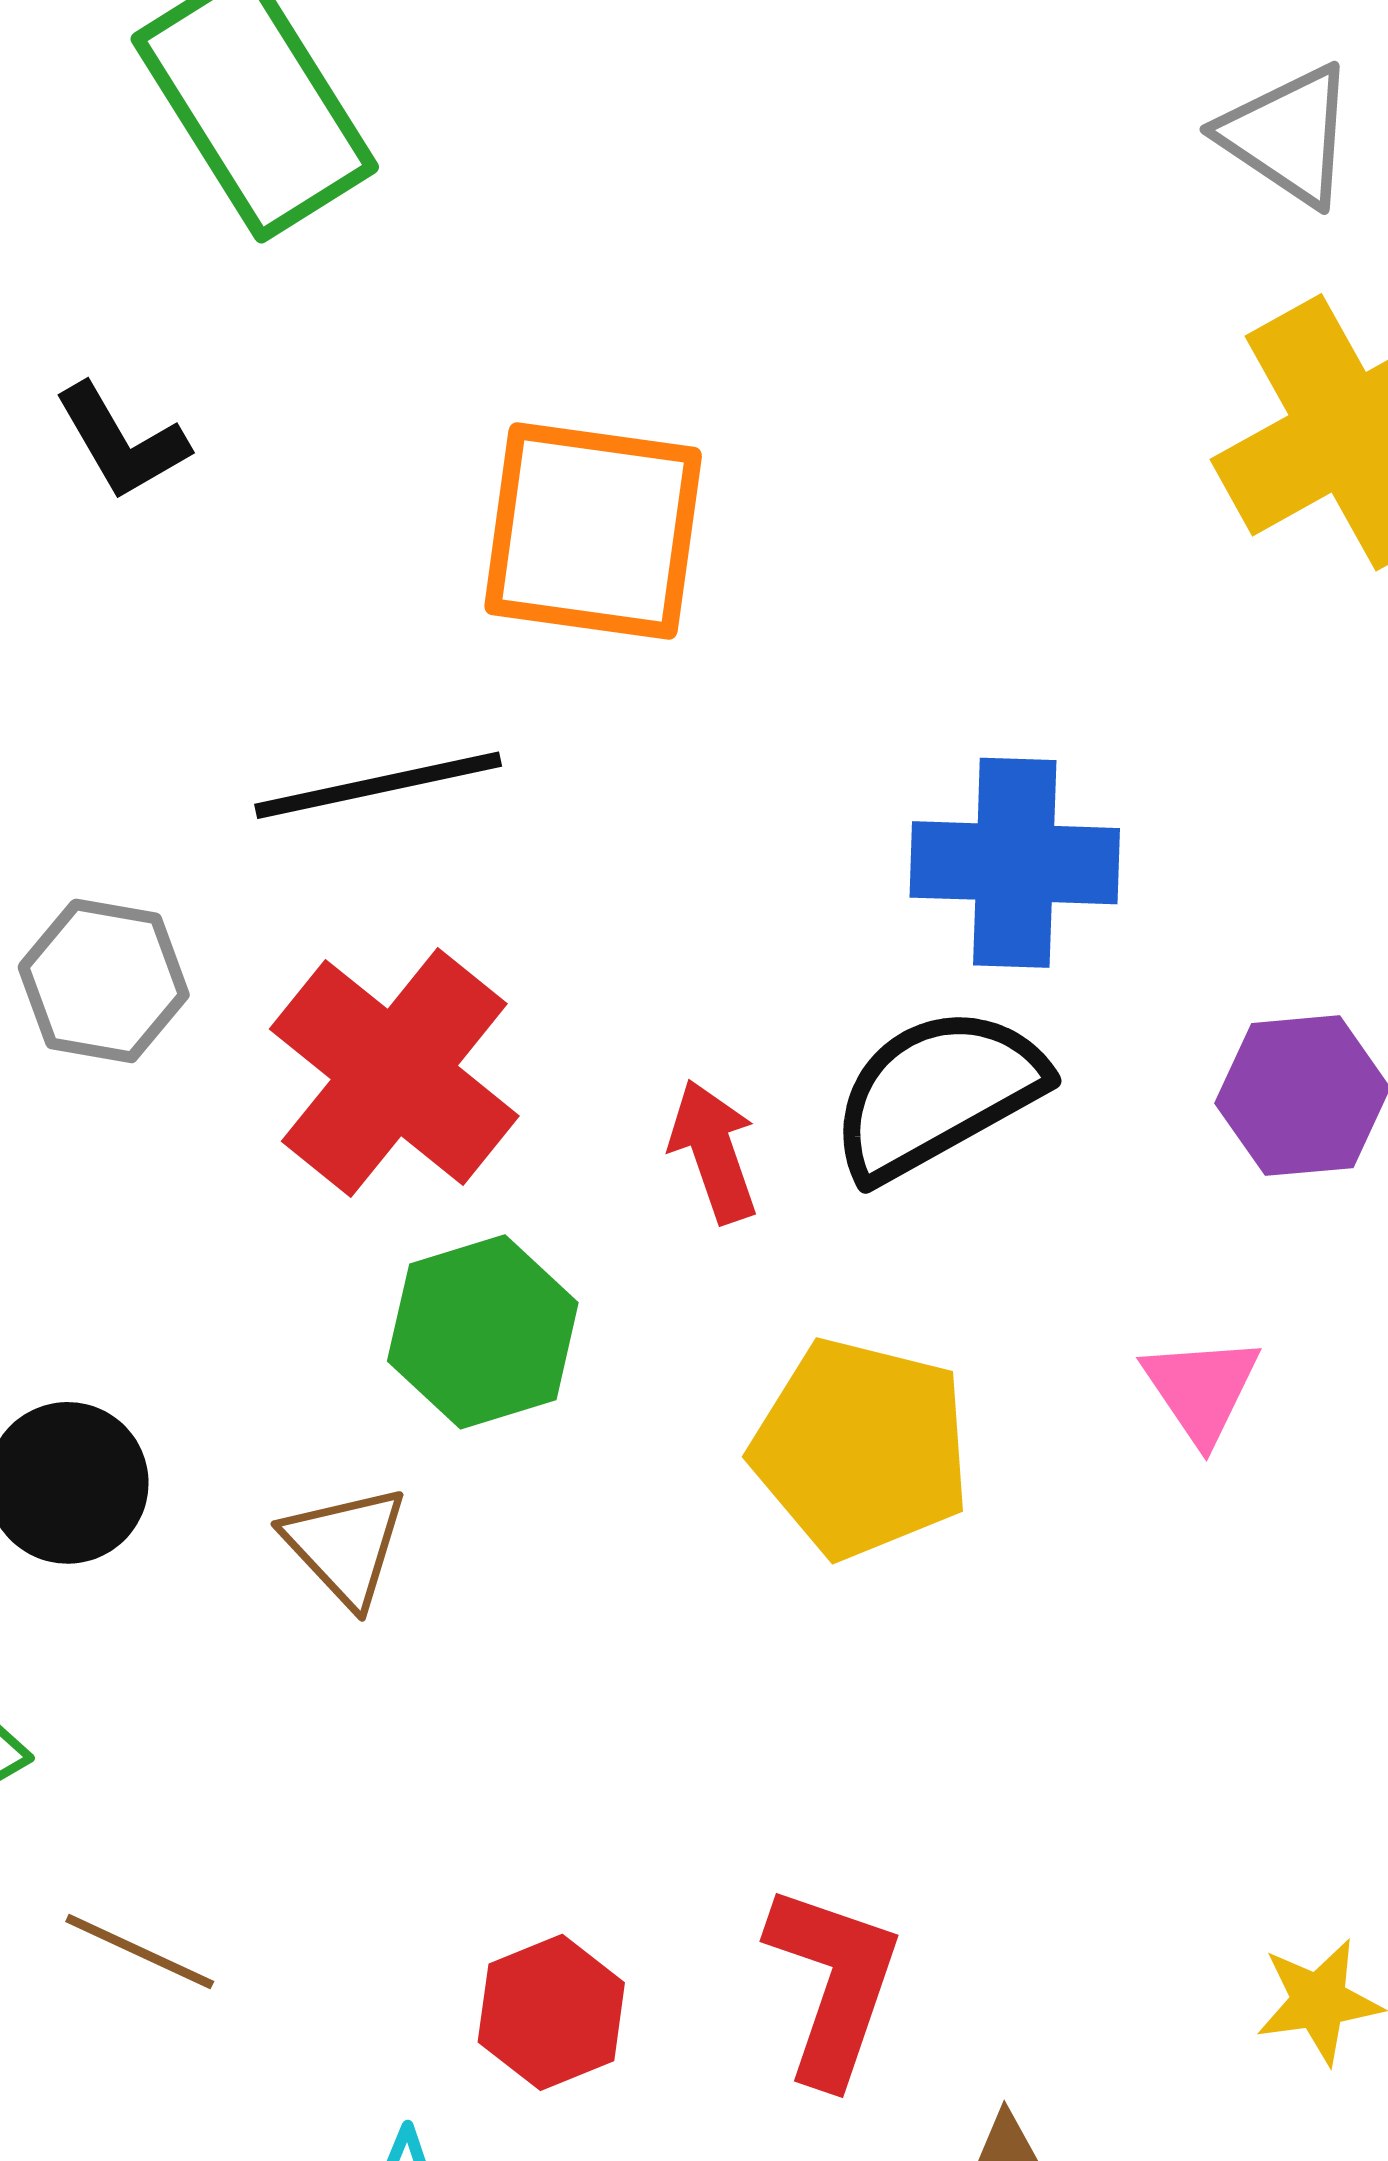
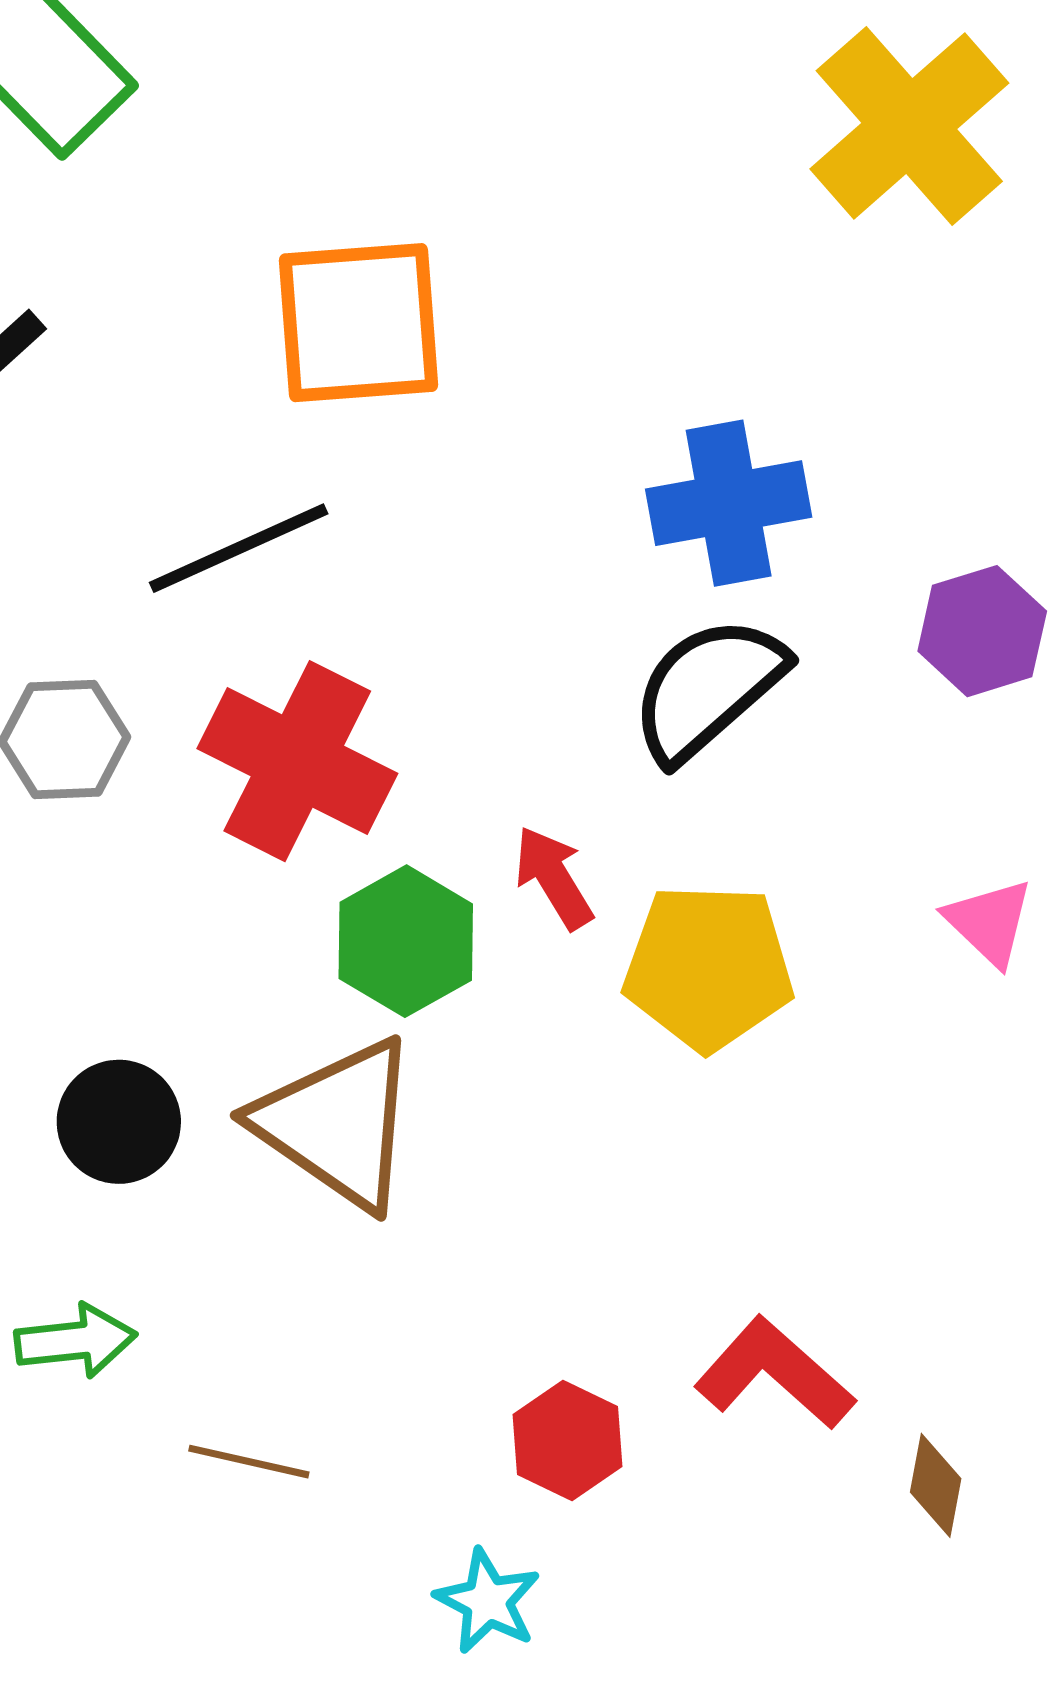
red arrow: (714, 1151) -> (554, 878), moved
pink triangle: (1201, 1389) -> (989, 922), moved
brown triangle: (345, 1546) -> (337, 1124), size x1.8
red L-shape: (833, 1984) -> (774, 1373), turned -55

